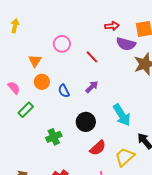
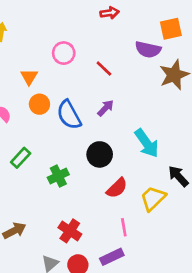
red arrow: (112, 26) -> (110, 13), moved
blue semicircle: (64, 91) -> (69, 115), size x1.6
green rectangle: (26, 110) -> (21, 158), moved

